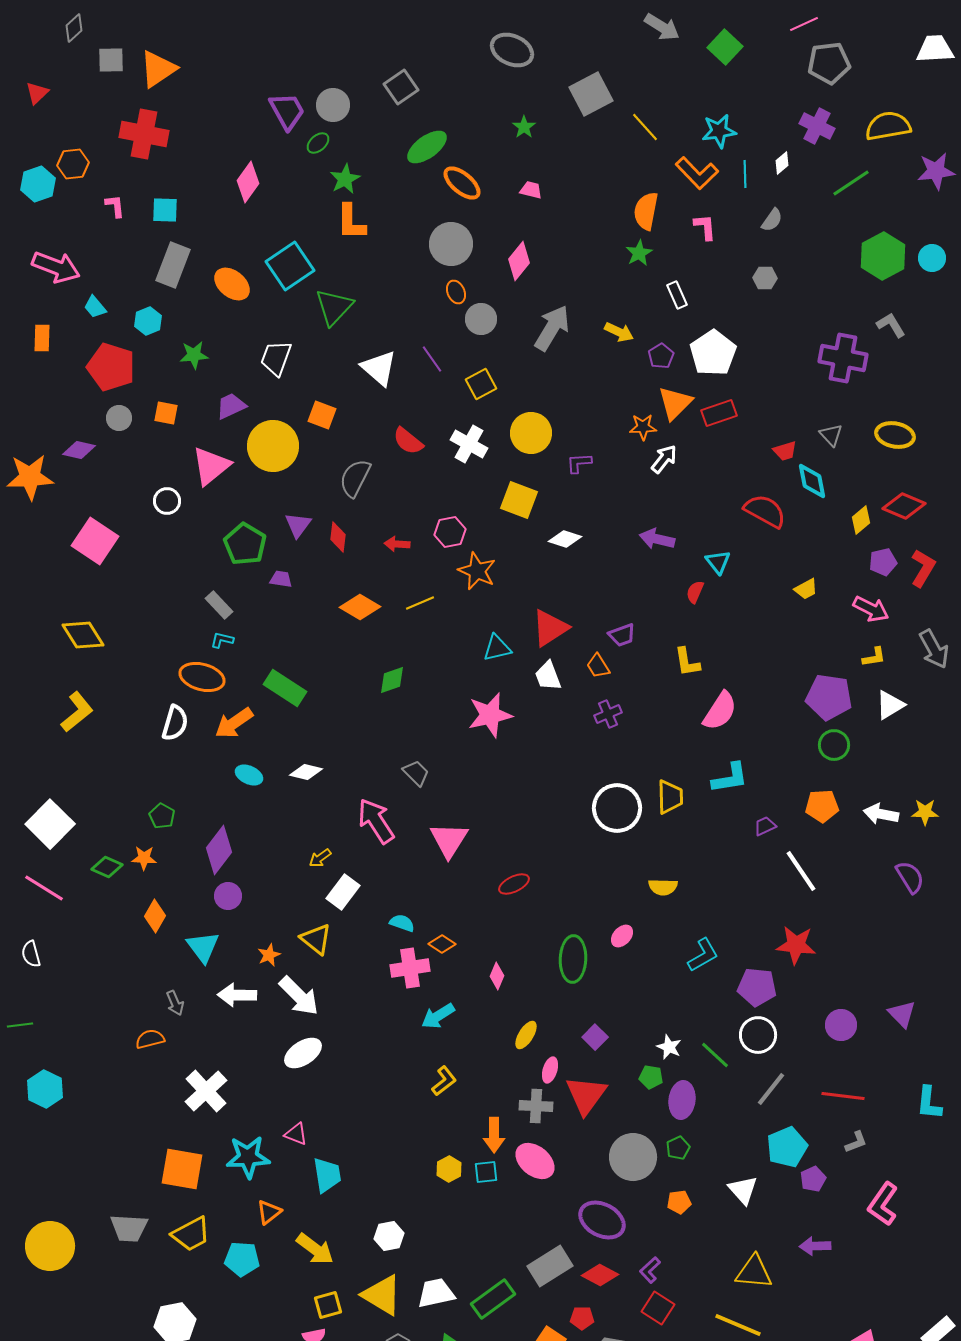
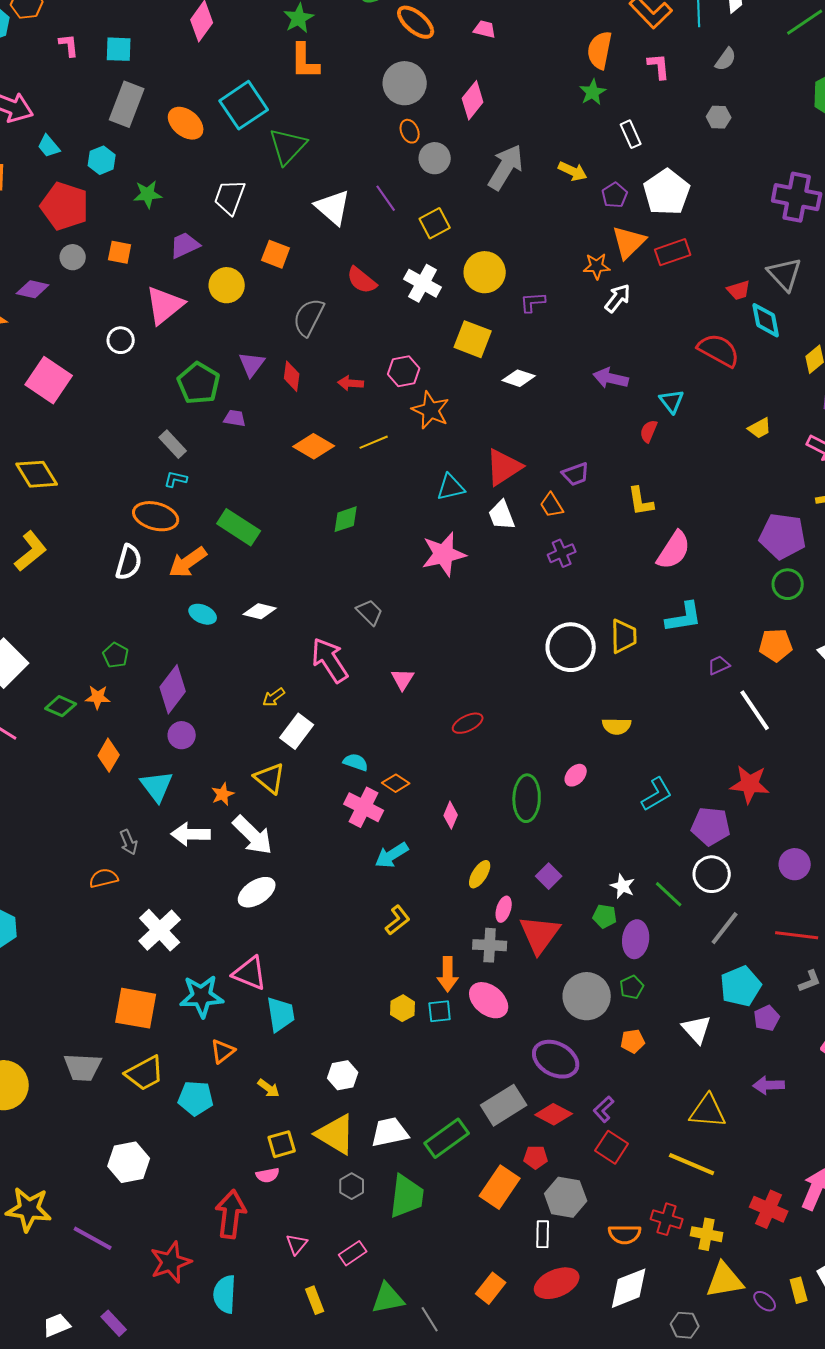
gray triangle: (831, 435) -> (785, 274), size x1.5
yellow circle: (273, 446) -> (227, 285), size x0.7
pink triangle: (449, 840) -> (403, 679), size x0.6
pink cross: (410, 968) -> (364, 807), turned 36
pink triangle: (296, 1134) -> (250, 973), size x1.5
yellow arrow: (315, 1249) -> (269, 1088), size x0.6

